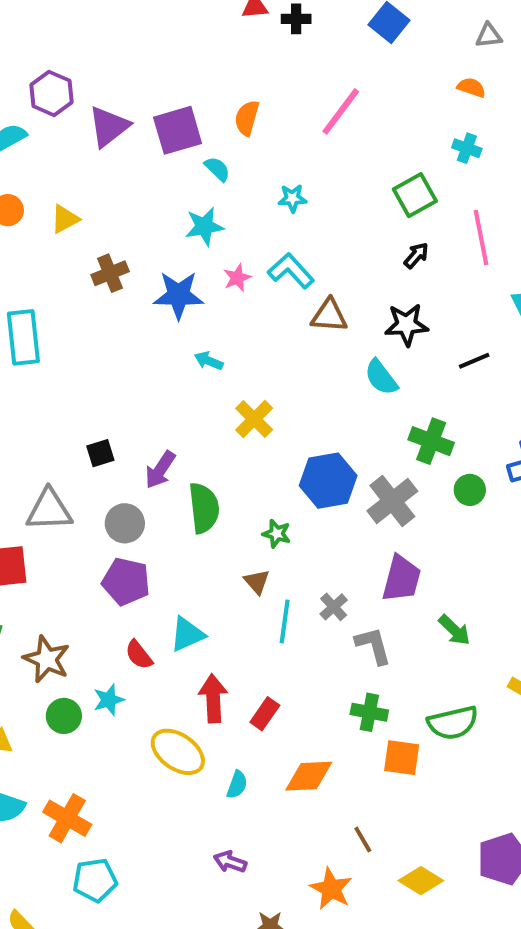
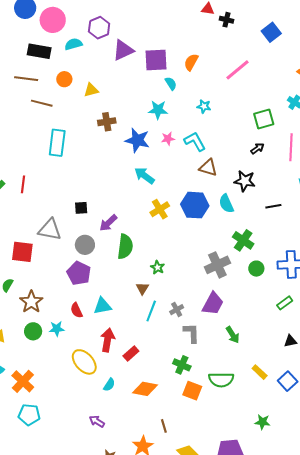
cyan arrow: (209, 361) -> (144, 176), size x1.5
blue hexagon: (328, 481) -> (195, 205), moved

